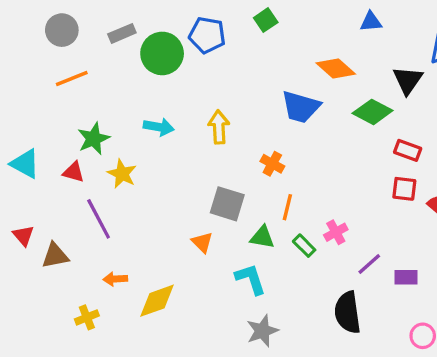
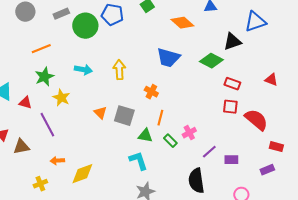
orange diamond: (336, 69) -> (182, 23), moved
orange line: (72, 79) -> (41, 49), moved
black triangle: (408, 80) -> (232, 42), turned 36
red triangle: (74, 172) -> (25, 103), moved
orange triangle: (202, 242) -> (100, 113), moved

